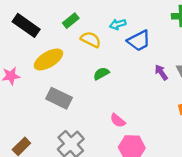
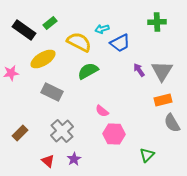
green rectangle: (71, 21) -> (50, 23), moved
yellow semicircle: (91, 40) -> (79, 42), size x1.4
green semicircle: (101, 74) -> (88, 71), size x1.5

